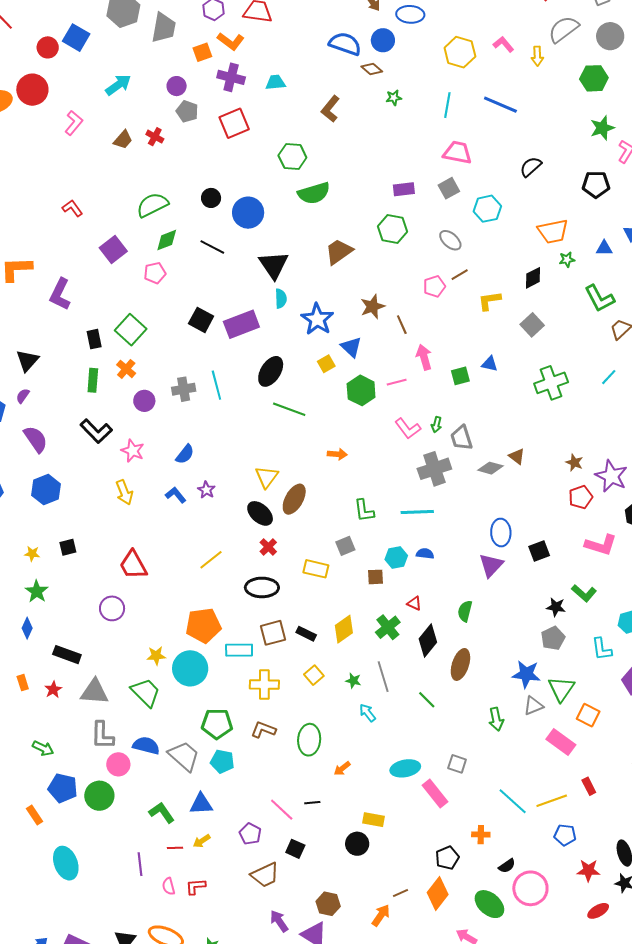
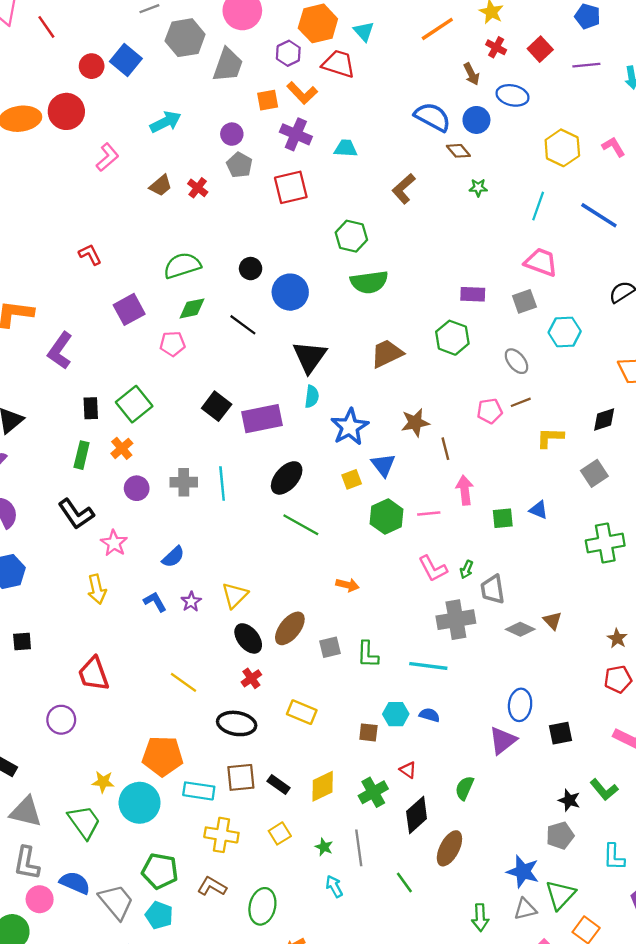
yellow triangle: (267, 477) -> (235, 595), moved
gray square: (345, 546) -> (330, 647), moved
yellow line: (211, 560) -> (183, 682), turned 65

